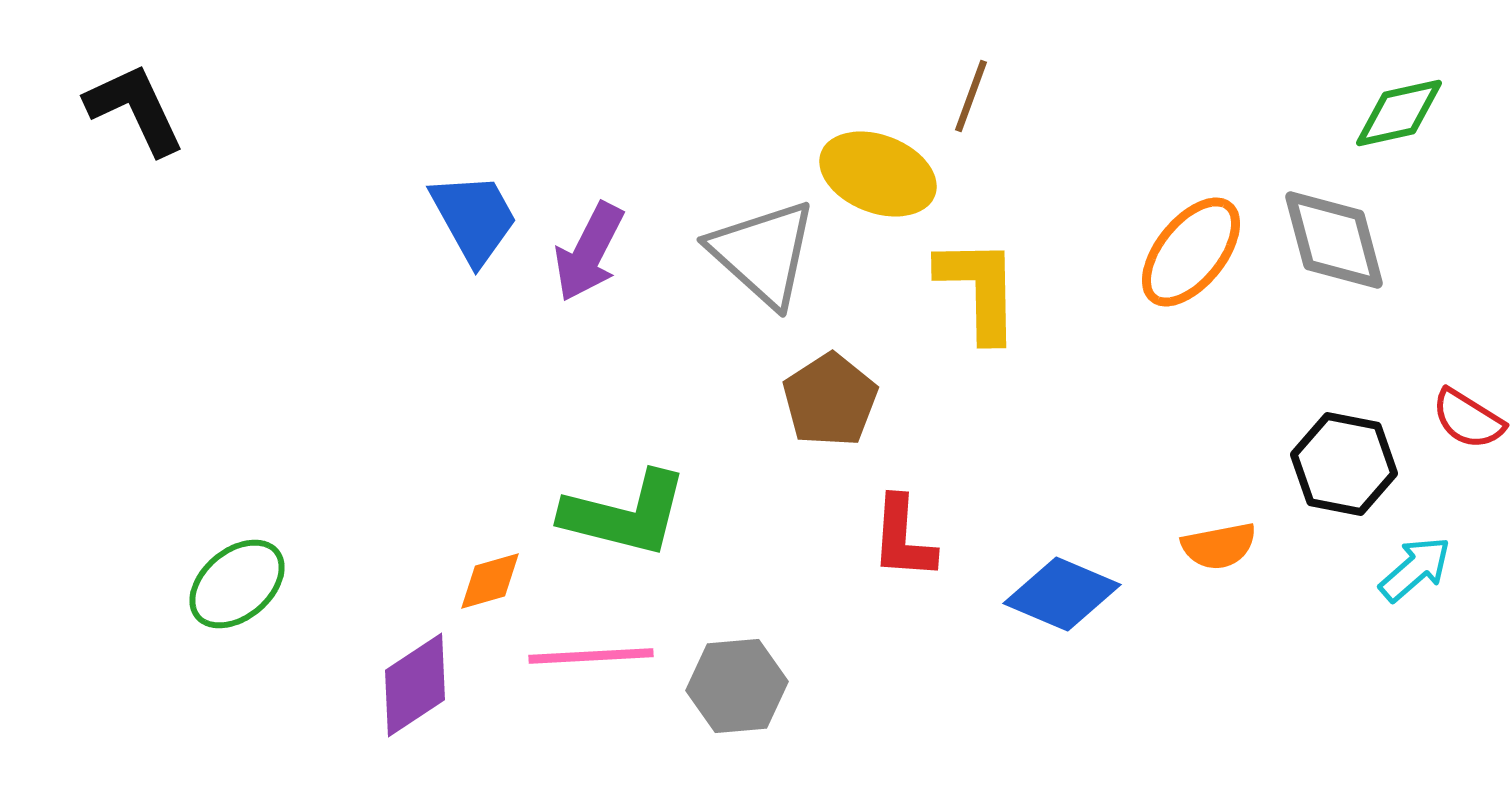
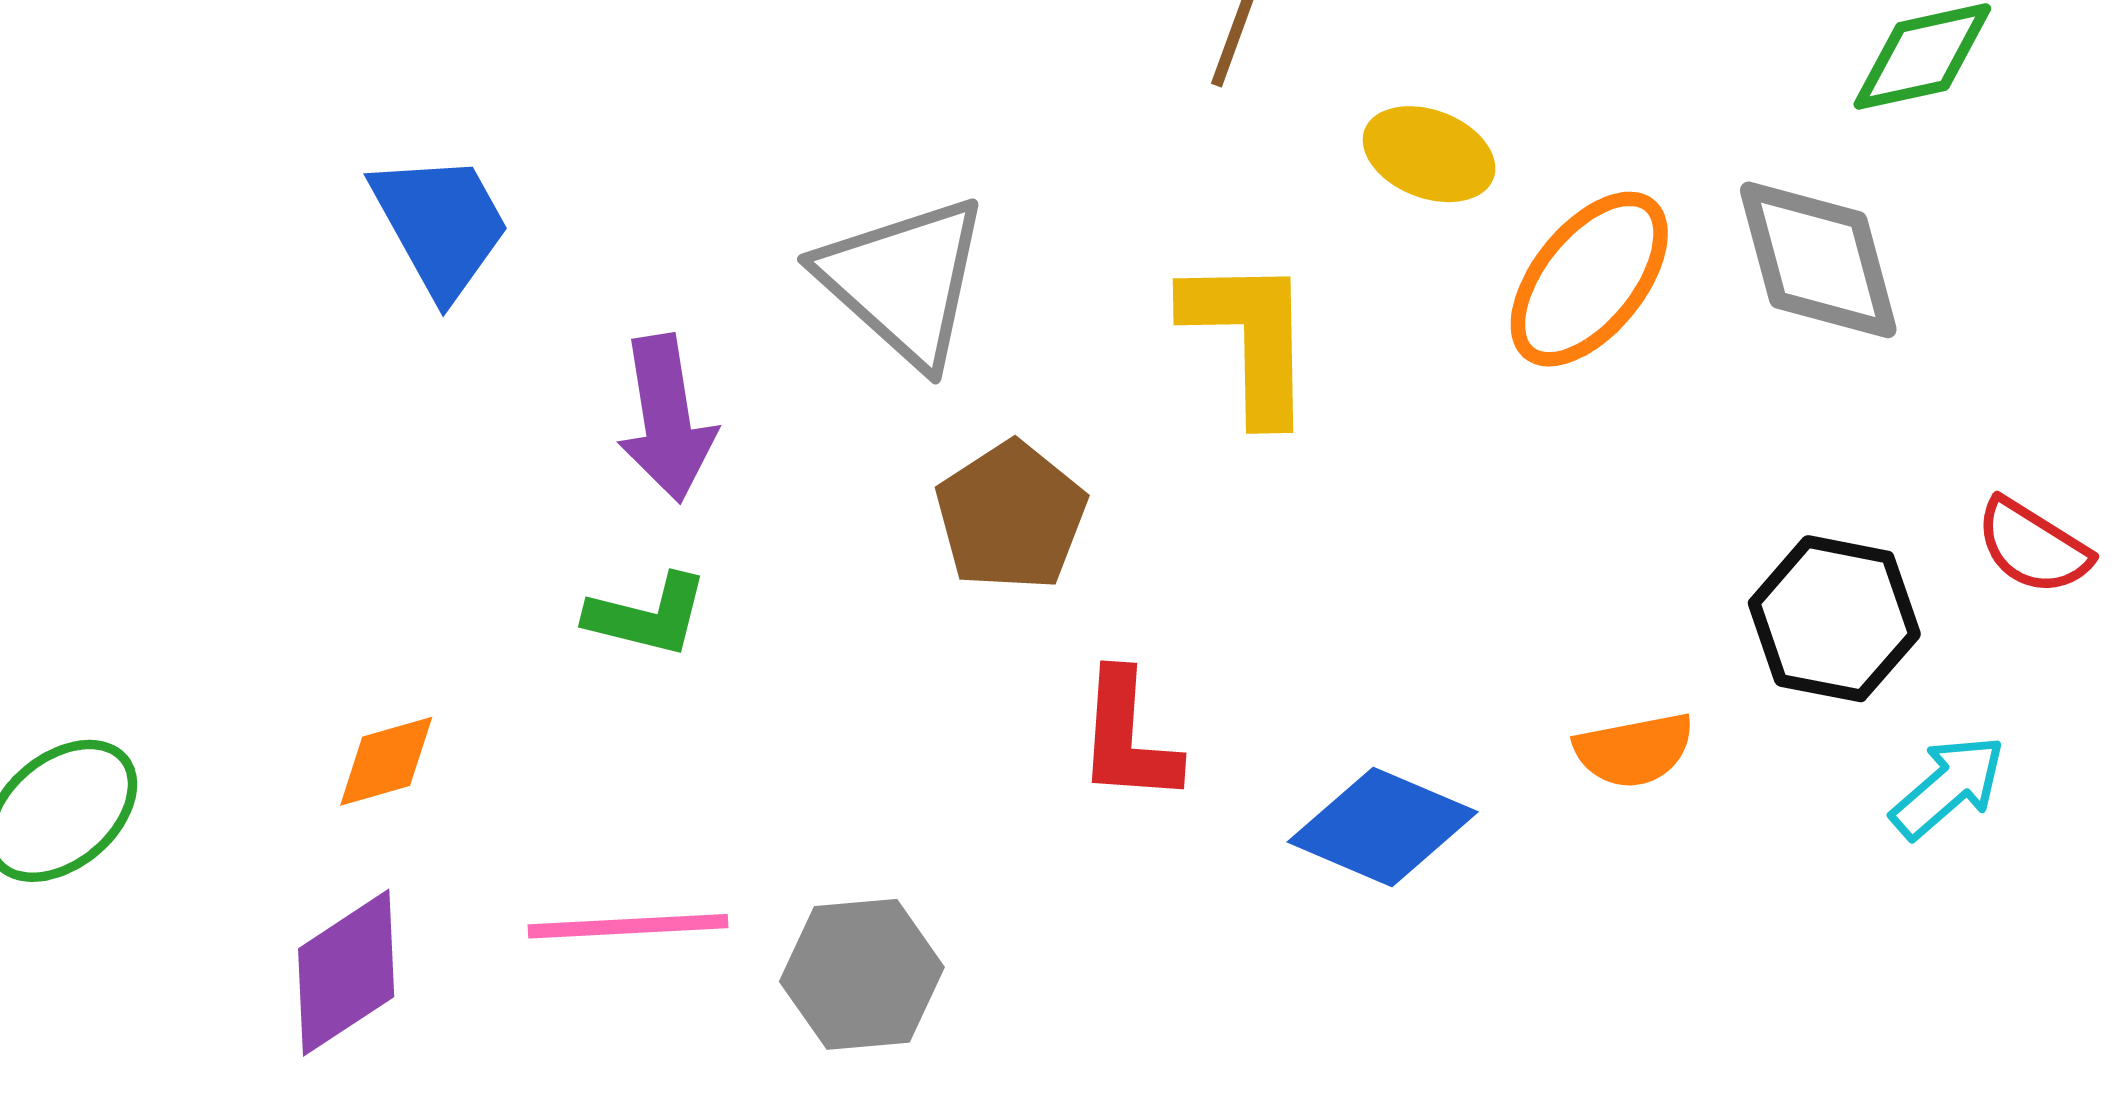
yellow ellipse: (878, 174) -> (1429, 154), moved, size x0.7
purple arrow: (589, 252) -> (667, 418), moved, turned -36
green L-shape: (625, 514) -> (647, 615), moved, size x0.6
orange diamond: (490, 581) -> (386, 761), moved

